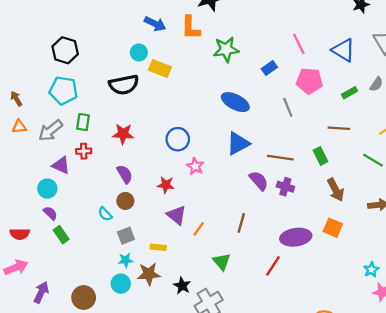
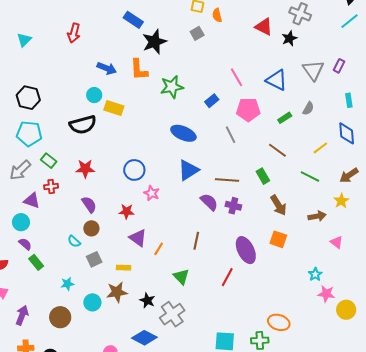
green rectangle: (83, 122) -> (49, 161), turned -56
brown line: (339, 128) -> (277, 150), turned 36
purple ellipse: (296, 237) -> (246, 250), turned 76
cyan star: (126, 260) -> (67, 284), moved

